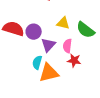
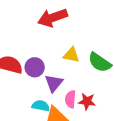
pink semicircle: (67, 46) -> (70, 99), moved
cyan semicircle: (37, 62) -> (41, 106), turned 88

